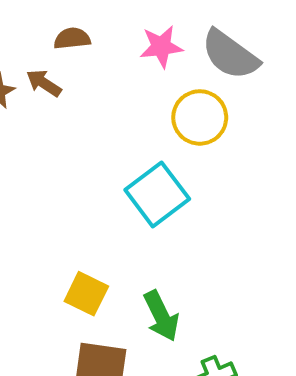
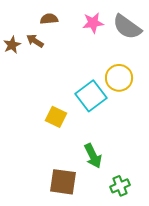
yellow circle: (200, 117) -> (119, 78), moved
yellow square: (86, 294) -> (56, 117), moved

